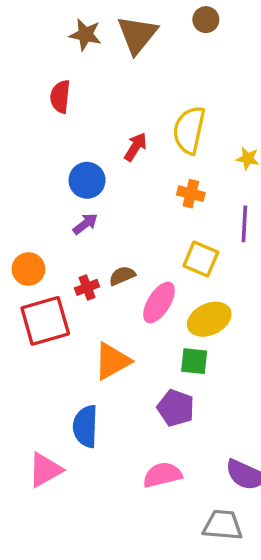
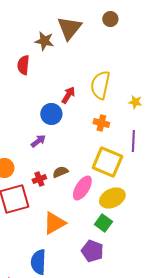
brown star: (85, 35) -> (44, 41), moved
blue circle: (87, 180) -> (51, 114), moved
yellow square: (201, 259) -> (107, 162), size x1.4
green square: (194, 361) -> (103, 223), turned 30

